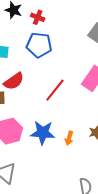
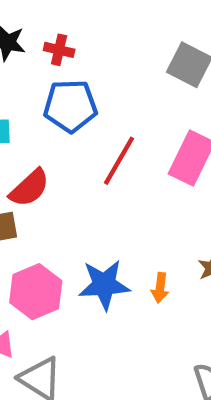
red line: (55, 90) -> (119, 161), moved

